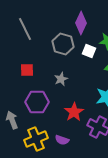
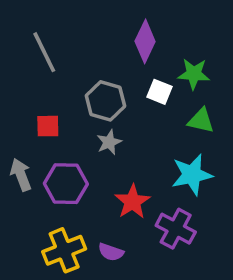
gray hexagon: (63, 44) -> (105, 101), moved
gray arrow: (12, 120) -> (21, 175), moved

